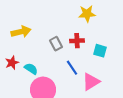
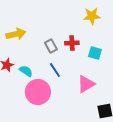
yellow star: (87, 14) -> (92, 16), moved
blue line: (72, 68) -> (55, 70), moved

